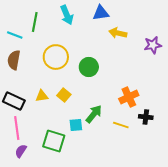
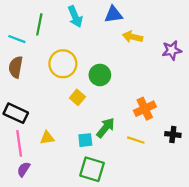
yellow square: (64, 95) -> (77, 97), moved
yellow triangle: (42, 96) -> (47, 138), moved
black cross: (146, 117) -> (173, 134), moved
green square: (54, 141) -> (92, 169), moved

